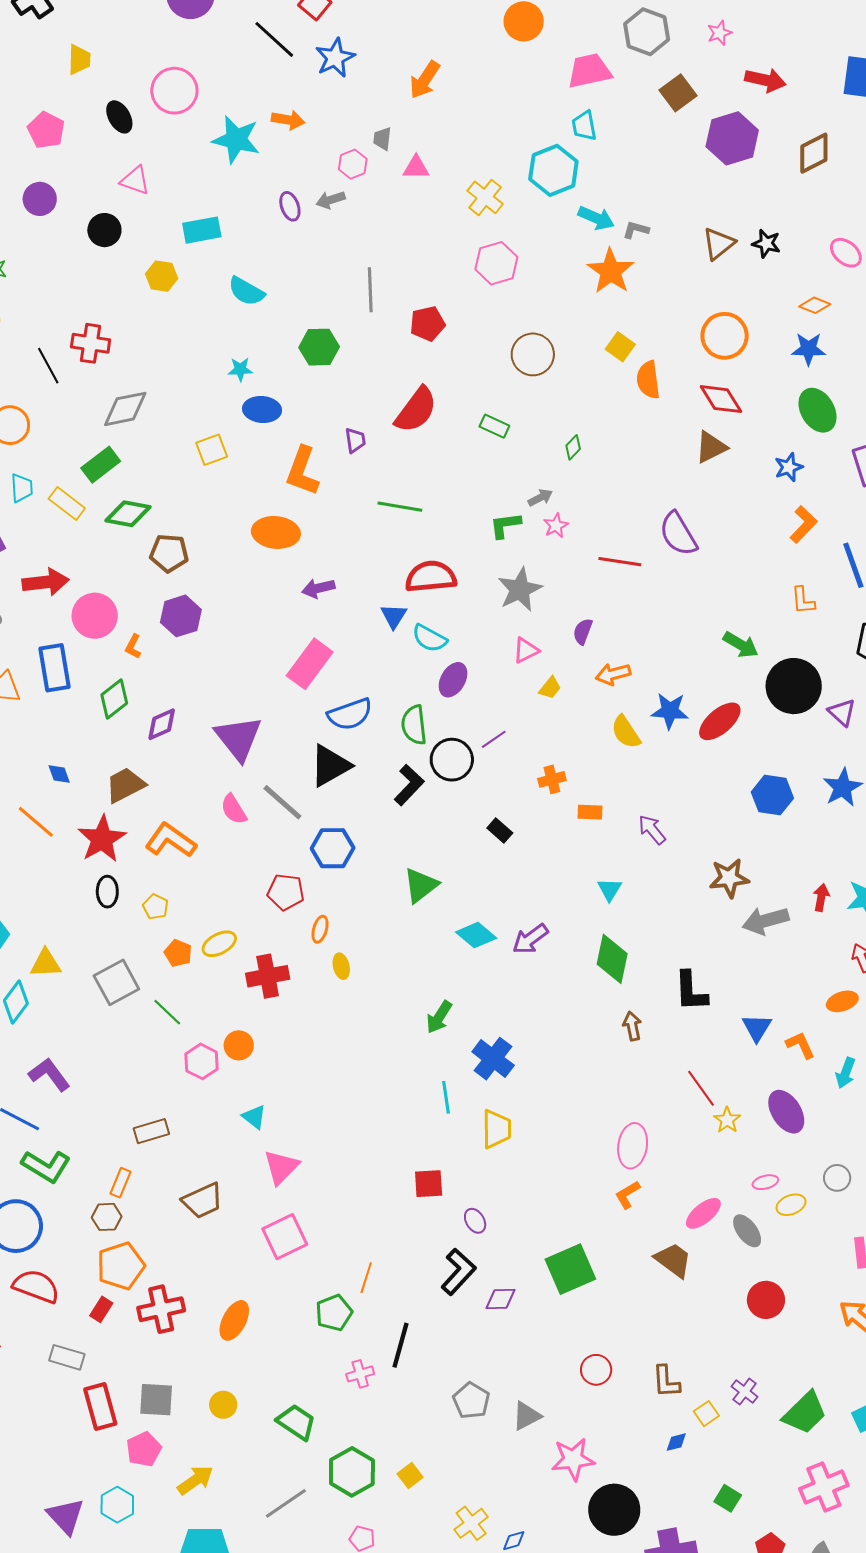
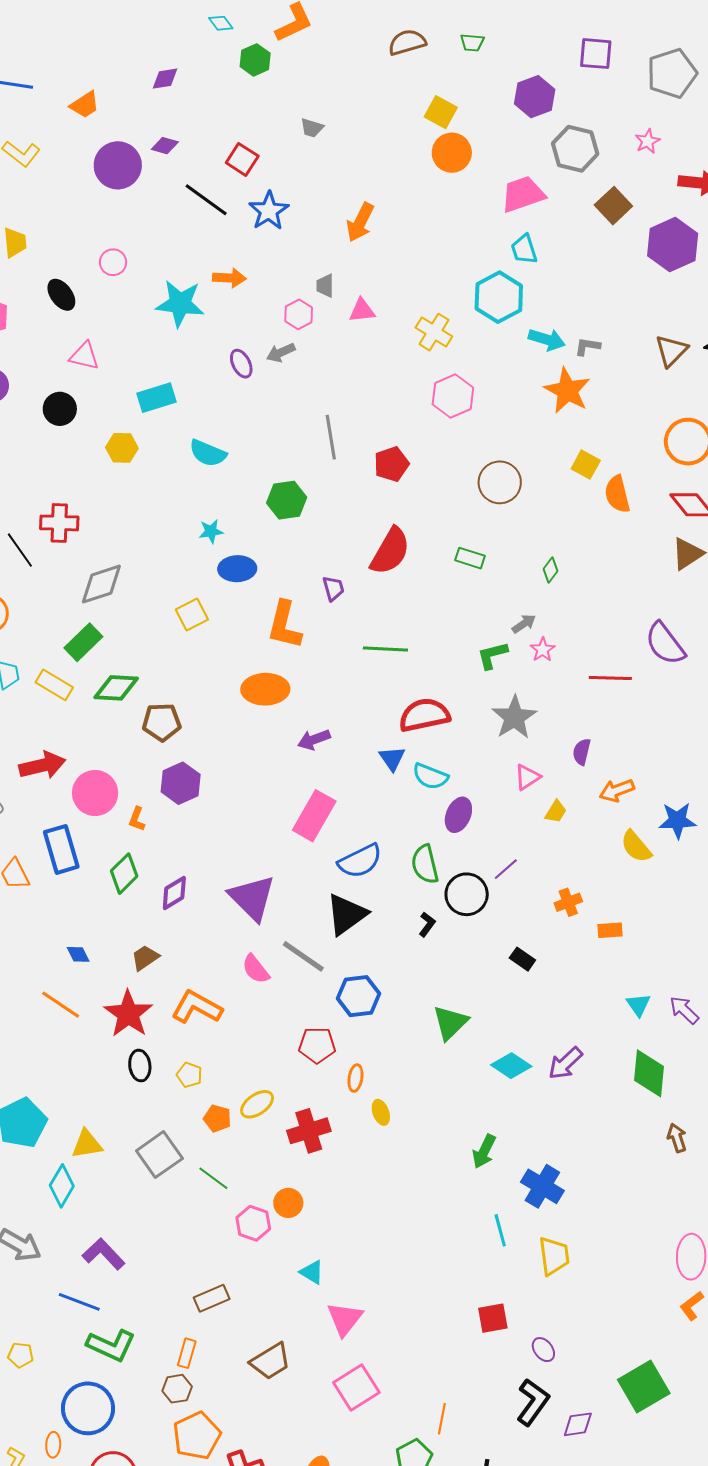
pink circle: (174, 91) -> (113, 262), size x0.6
brown trapezoid: (125, 785) -> (145, 958), size x0.7
black L-shape: (409, 785) -> (427, 924), size x0.6
purple arrow: (652, 830) -> (684, 1010), moved

